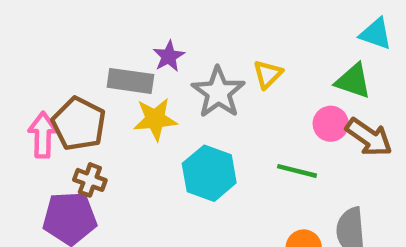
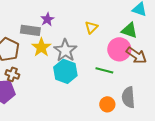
gray star: (218, 92) -> (65, 50), moved
yellow star: (155, 119) -> (41, 47), turned -30
pink circle: (331, 124) -> (119, 49), size x1.5

